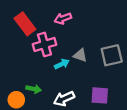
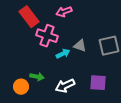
pink cross: (44, 44) -> (47, 36), turned 35

